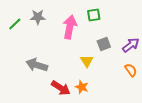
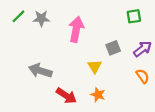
green square: (94, 15) -> (134, 16), moved
green line: (15, 24) -> (18, 16), moved
orange star: (82, 87) -> (98, 95), moved

